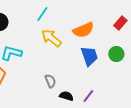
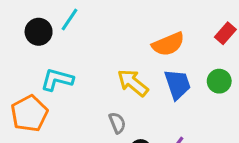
cyan line: (42, 14) -> (69, 19), moved
yellow arrow: (51, 38) -> (133, 83), moved

